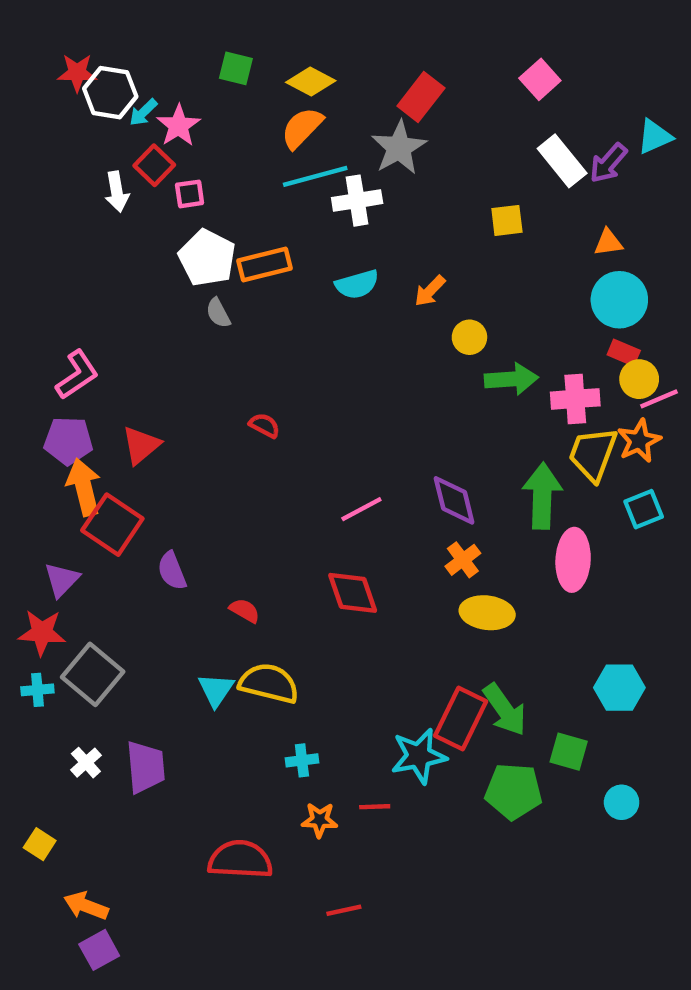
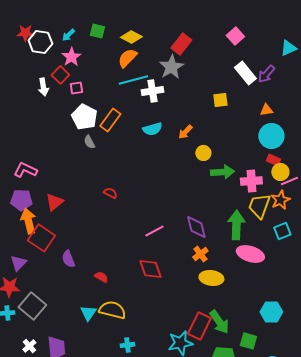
cyan arrow: (143, 112) -> (68, 35), moved
cyan triangle: (655, 137) -> (288, 48), moved
orange rectangle: (264, 264) -> (110, 120), turned -40
pink L-shape: (77, 375) -> (25, 170), turned -120
pink ellipse: (573, 560) -> (250, 254), turned -76

